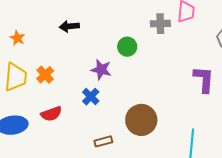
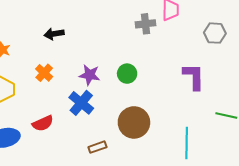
green circle: (127, 47) -> (127, 74), moved
orange cross: (45, 75) -> (44, 73), moved
blue cross: (91, 97) -> (81, 103), size x1.4

